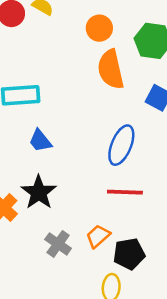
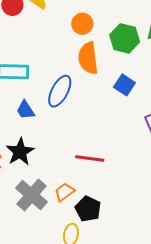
blue ellipse: (121, 145) -> (60, 91), moved
gray cross: (58, 244) -> (32, 195), size x1.5
black pentagon: (129, 254) -> (88, 209), turned 30

